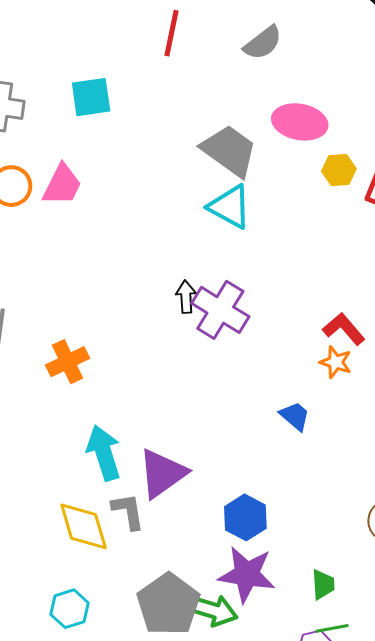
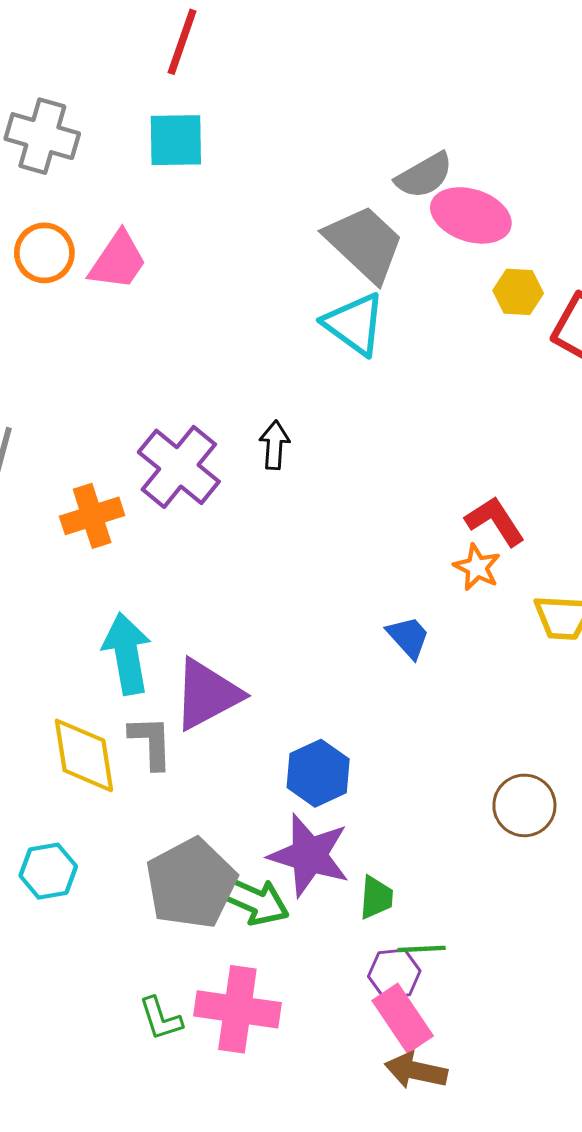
red line: (172, 33) -> (182, 42), moved
gray semicircle: (263, 43) -> (424, 175), moved
purple cross: (220, 310) -> (179, 467), moved
green trapezoid: (323, 585) -> (376, 897), moved

